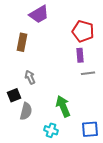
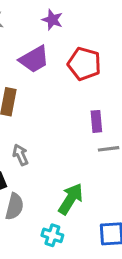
red pentagon: (83, 31) -> (84, 64), moved
green arrow: (63, 106) -> (71, 199), turned 55

